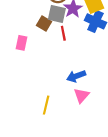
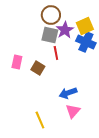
brown square: (44, 24) -> (38, 68), moved
yellow line: (46, 105) -> (40, 120), turned -36

